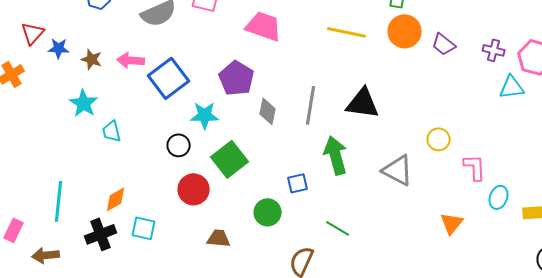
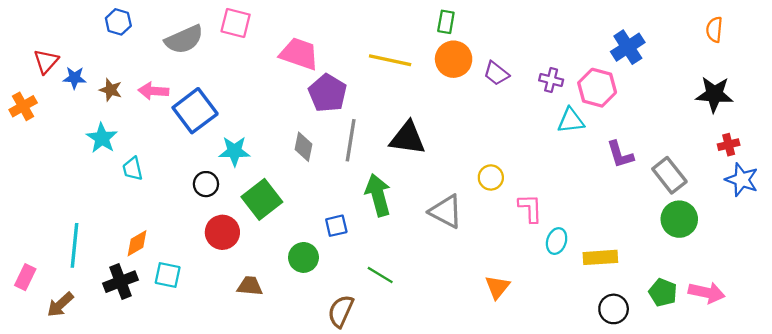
purple pentagon: (237, 78) -> (328, 93), moved
orange triangle: (452, 223) -> (497, 287), moved
brown arrow: (46, 255) -> (60, 305), turned -36

